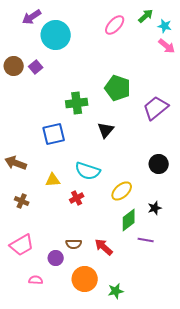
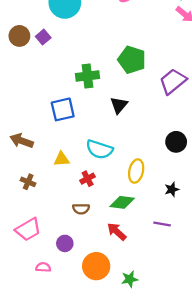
yellow ellipse: (122, 191) -> (136, 171), turned -35
green diamond: (129, 220) -> (122, 202), moved, turned 45
brown semicircle: (74, 244) -> (81, 209), moved

